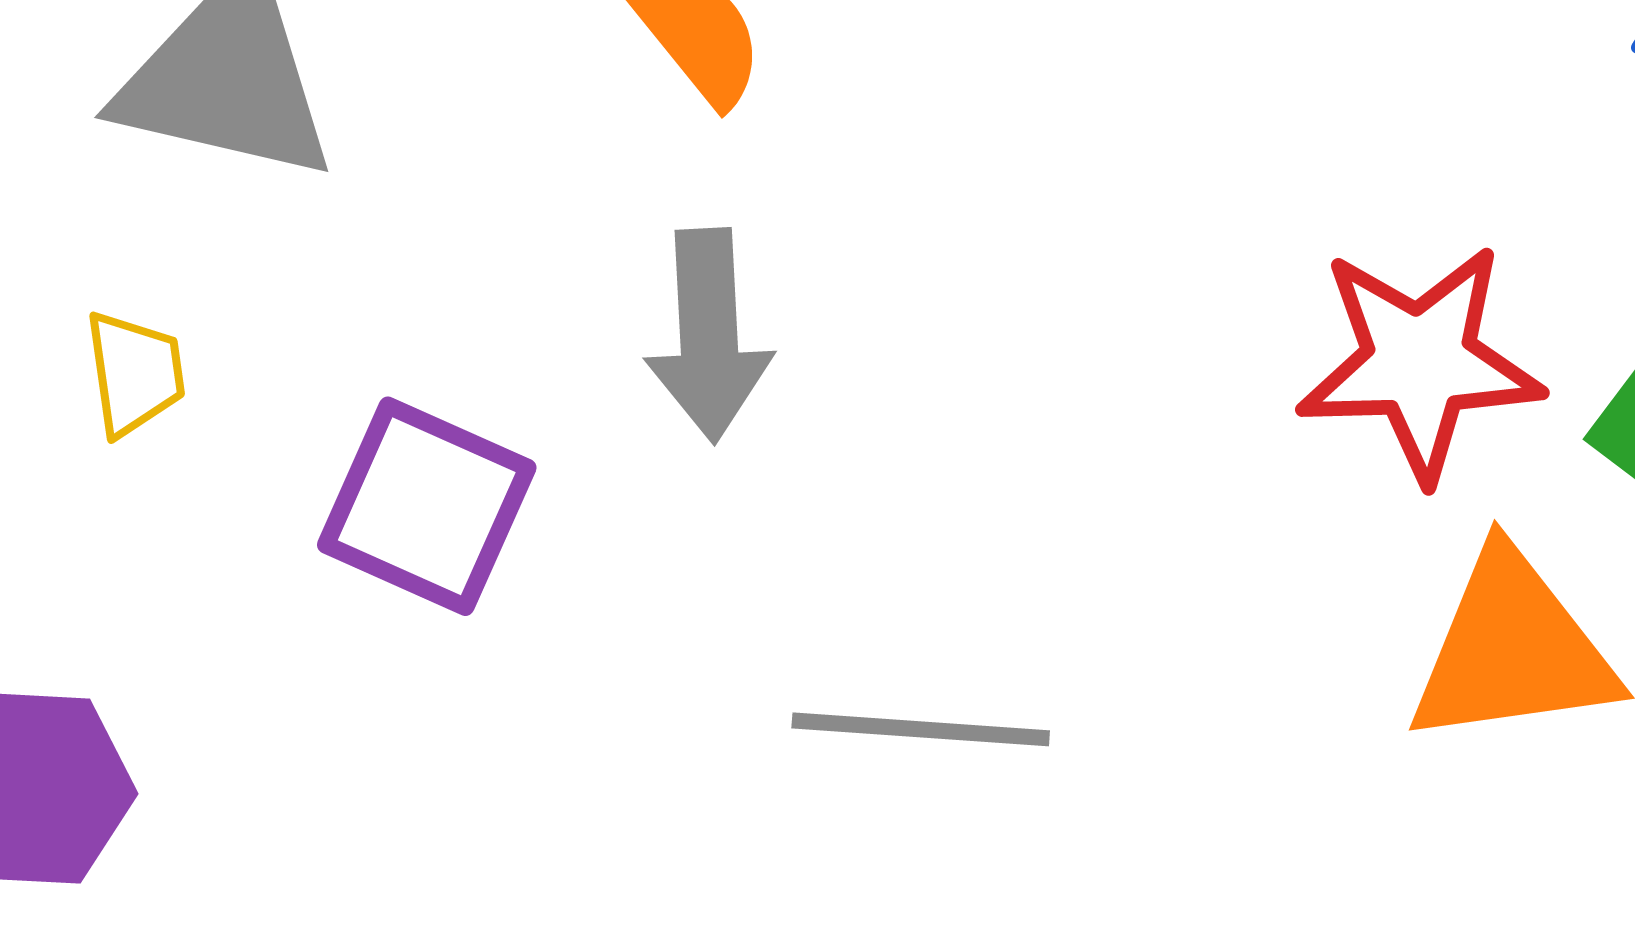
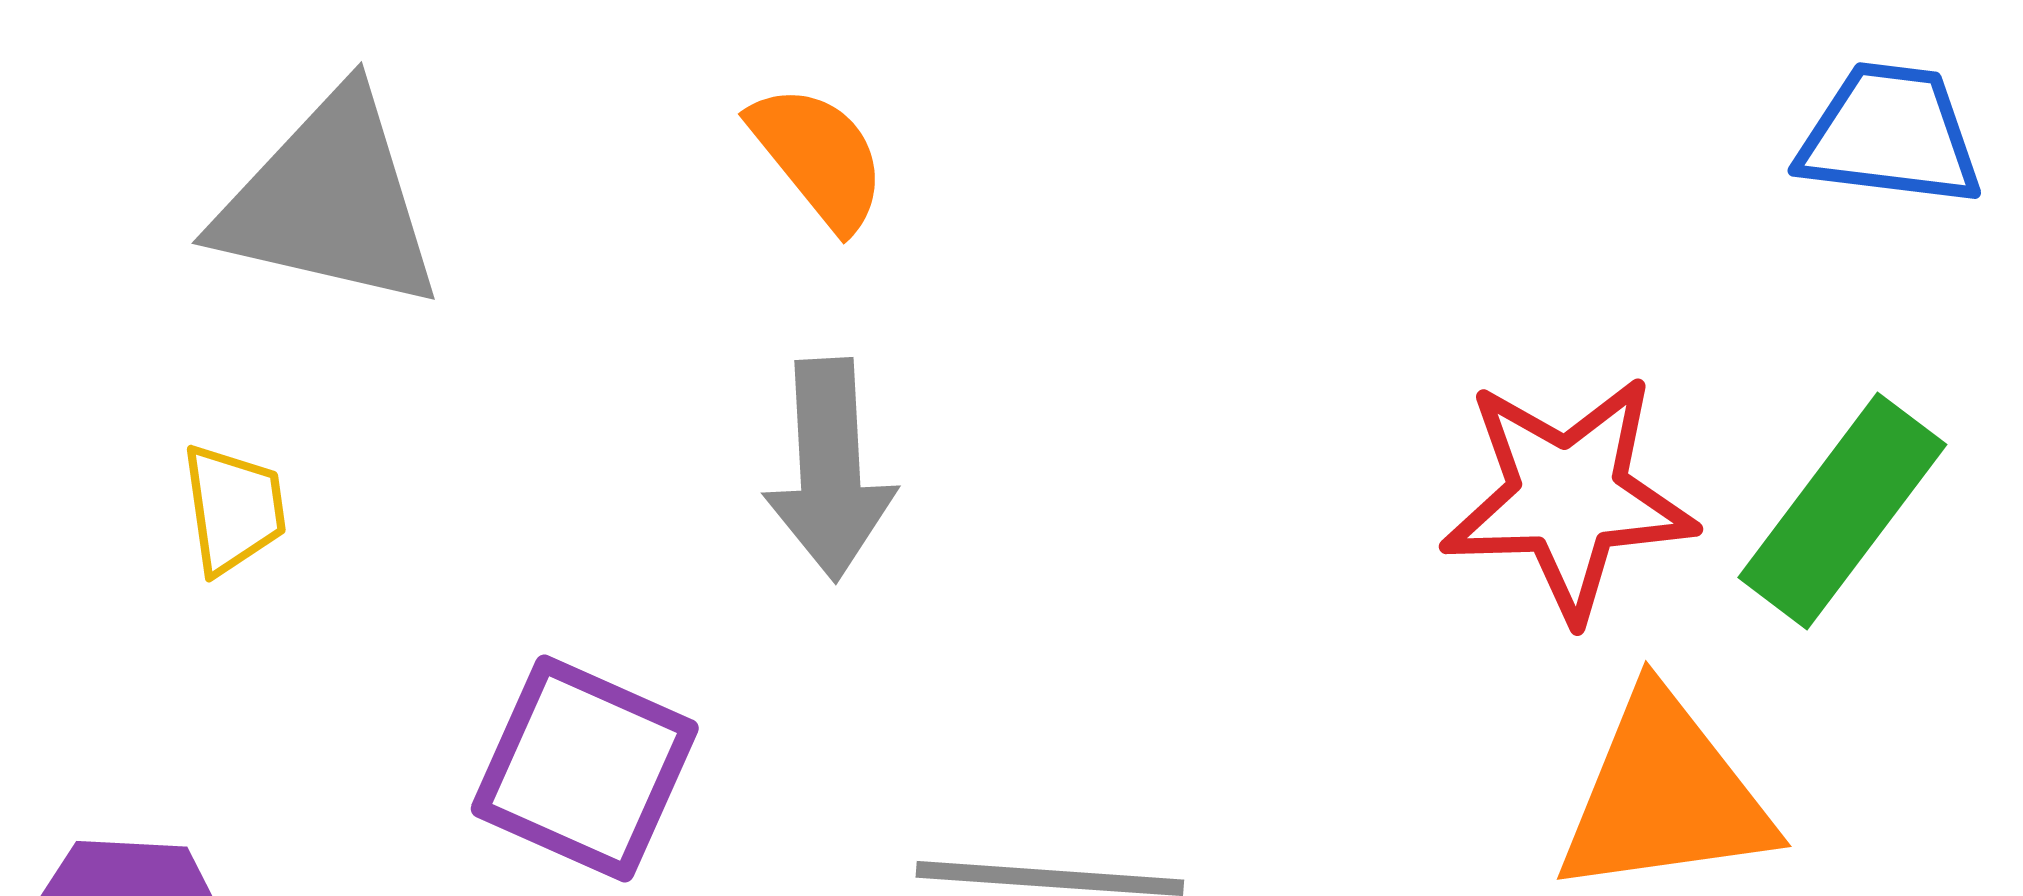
purple square: (427, 506) -> (585, 768), moved

